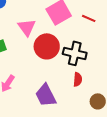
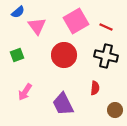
pink triangle: (27, 27) -> (37, 26), moved
black cross: (75, 53) -> (106, 56), moved

